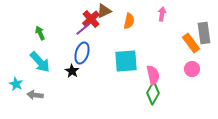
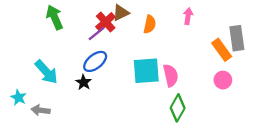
green arrow: (40, 33) -> (55, 17), moved, size x1.5
blue ellipse: (82, 53) -> (95, 61), turned 35
pink semicircle: (153, 75) -> (171, 75), moved

